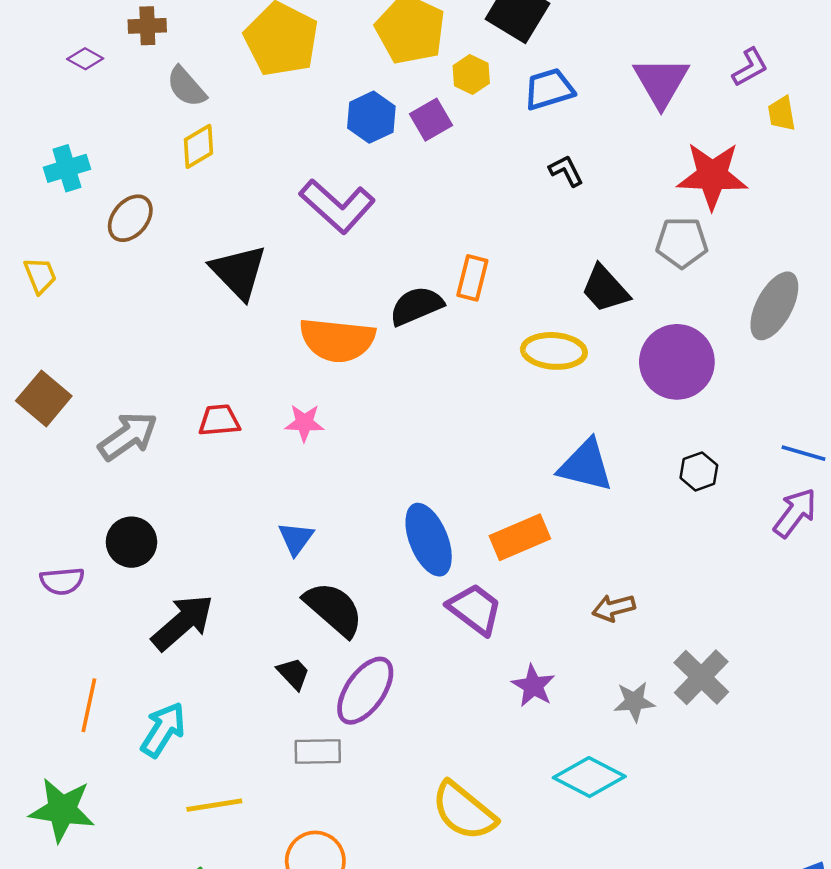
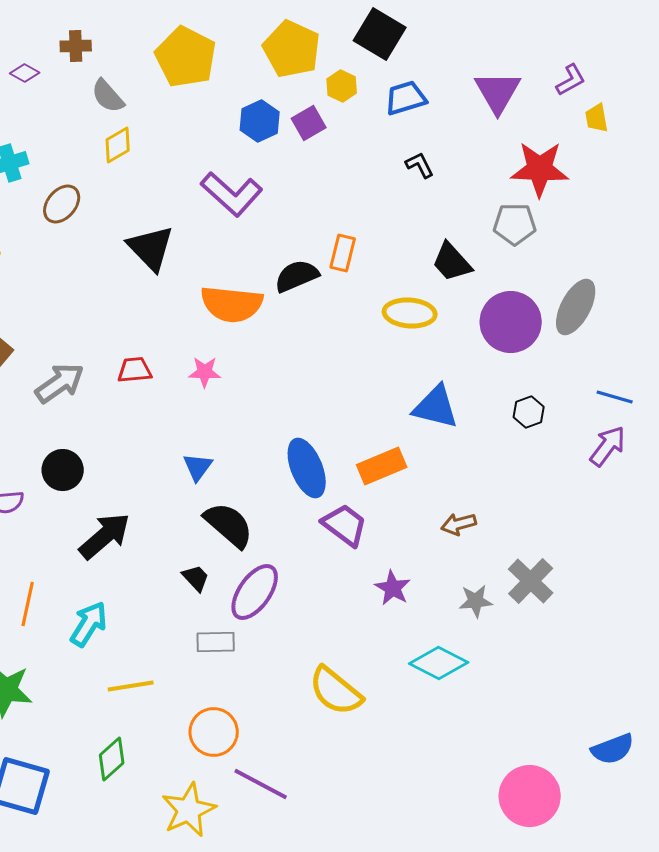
gray ellipse: (774, 306) -> (576, 307), moved

